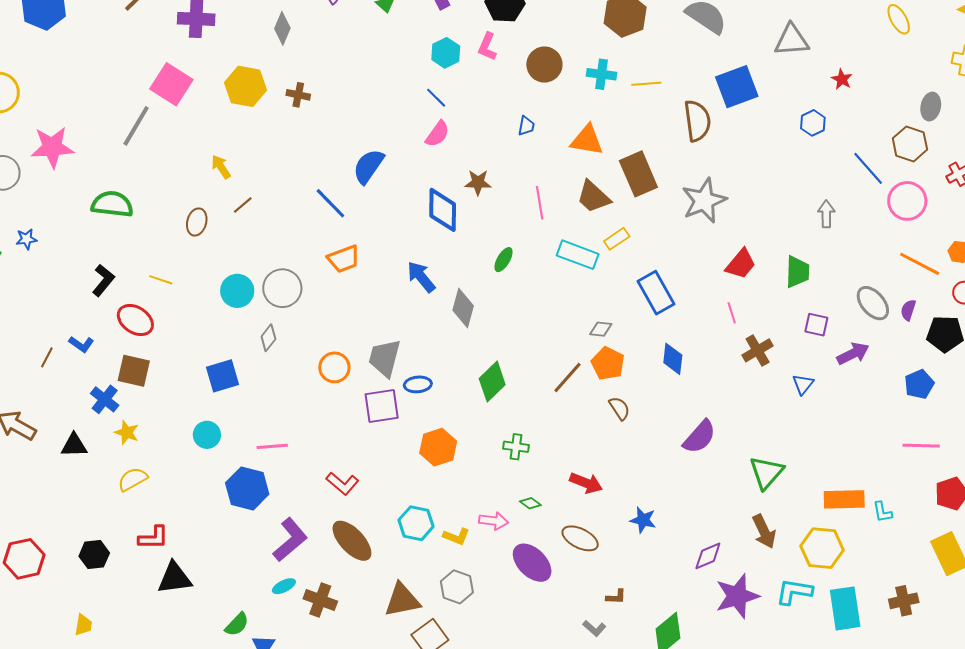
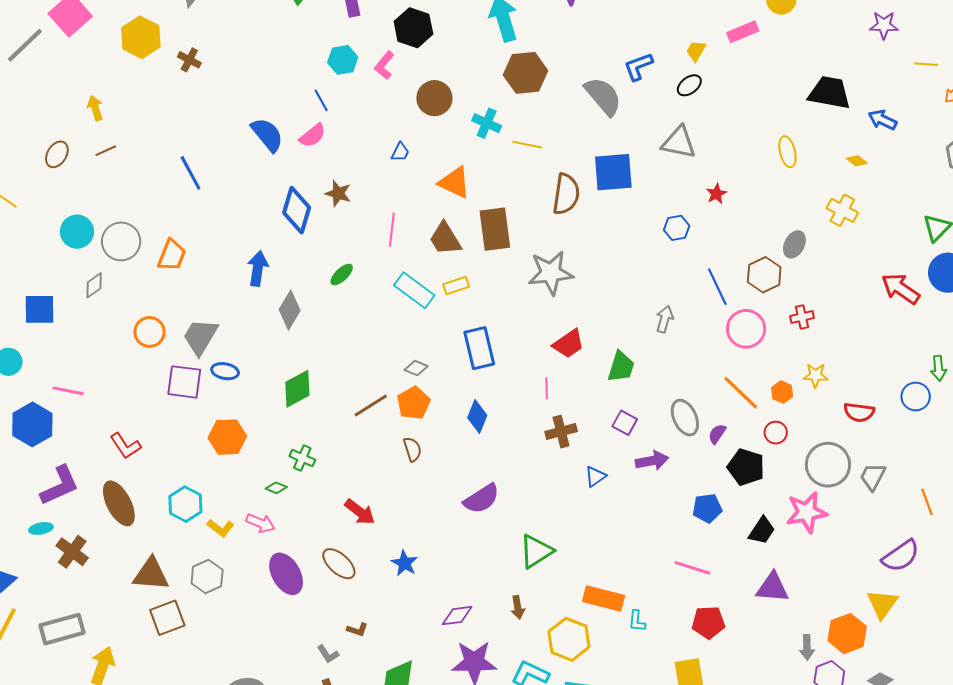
blue semicircle: (368, 166) -> (267, 135), moved, turned 90
orange trapezoid: (344, 259) -> (172, 255), moved, turned -64
blue arrow: (421, 277) -> (258, 269), turned 32
green diamond: (530, 503) -> (276, 488), moved, turned -30
brown arrow: (764, 531) -> (518, 607), size x0.7

